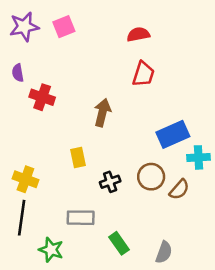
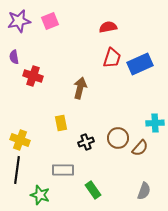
blue rectangle: (173, 134) -> (140, 64), moved
gray semicircle: (164, 252) -> (144, 191), moved

